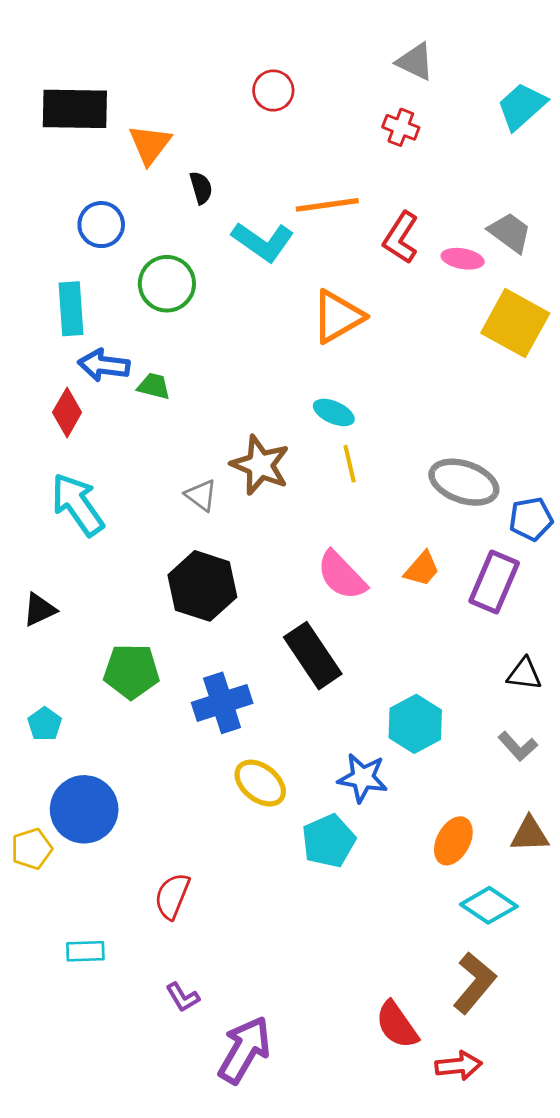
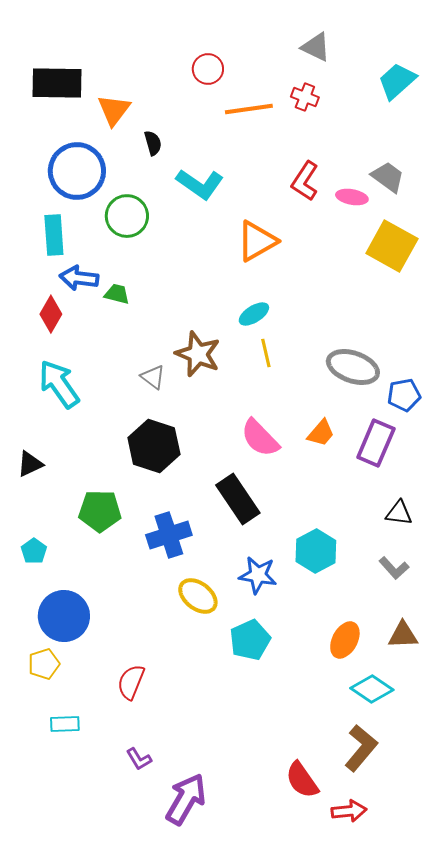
orange line: (327, 205) -> (249, 109), moved
blue circle: (101, 225) -> (77, 171), size x1.6
cyan ellipse: (334, 412) -> (254, 314), turned -56
blue star: (363, 778) -> (258, 575), moved
yellow pentagon: (32, 849) -> (44, 664), moved

